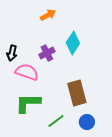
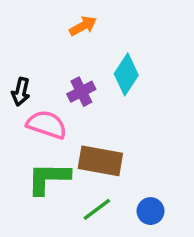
brown rectangle: (77, 93) -> (100, 161), moved, turned -65

